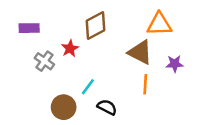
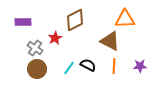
purple star: (175, 64) -> (140, 66), moved
brown circle: (64, 107) -> (37, 69), moved
black semicircle: (107, 107) -> (88, 65), moved

